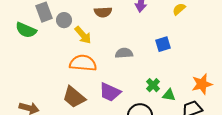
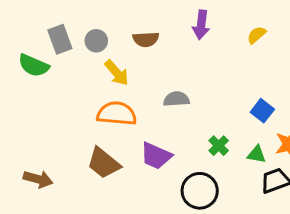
gray circle: (64, 20) -> (96, 41), moved
blue square: (163, 44) -> (262, 111), moved, turned -35
green triangle: (169, 95) -> (256, 154), moved

